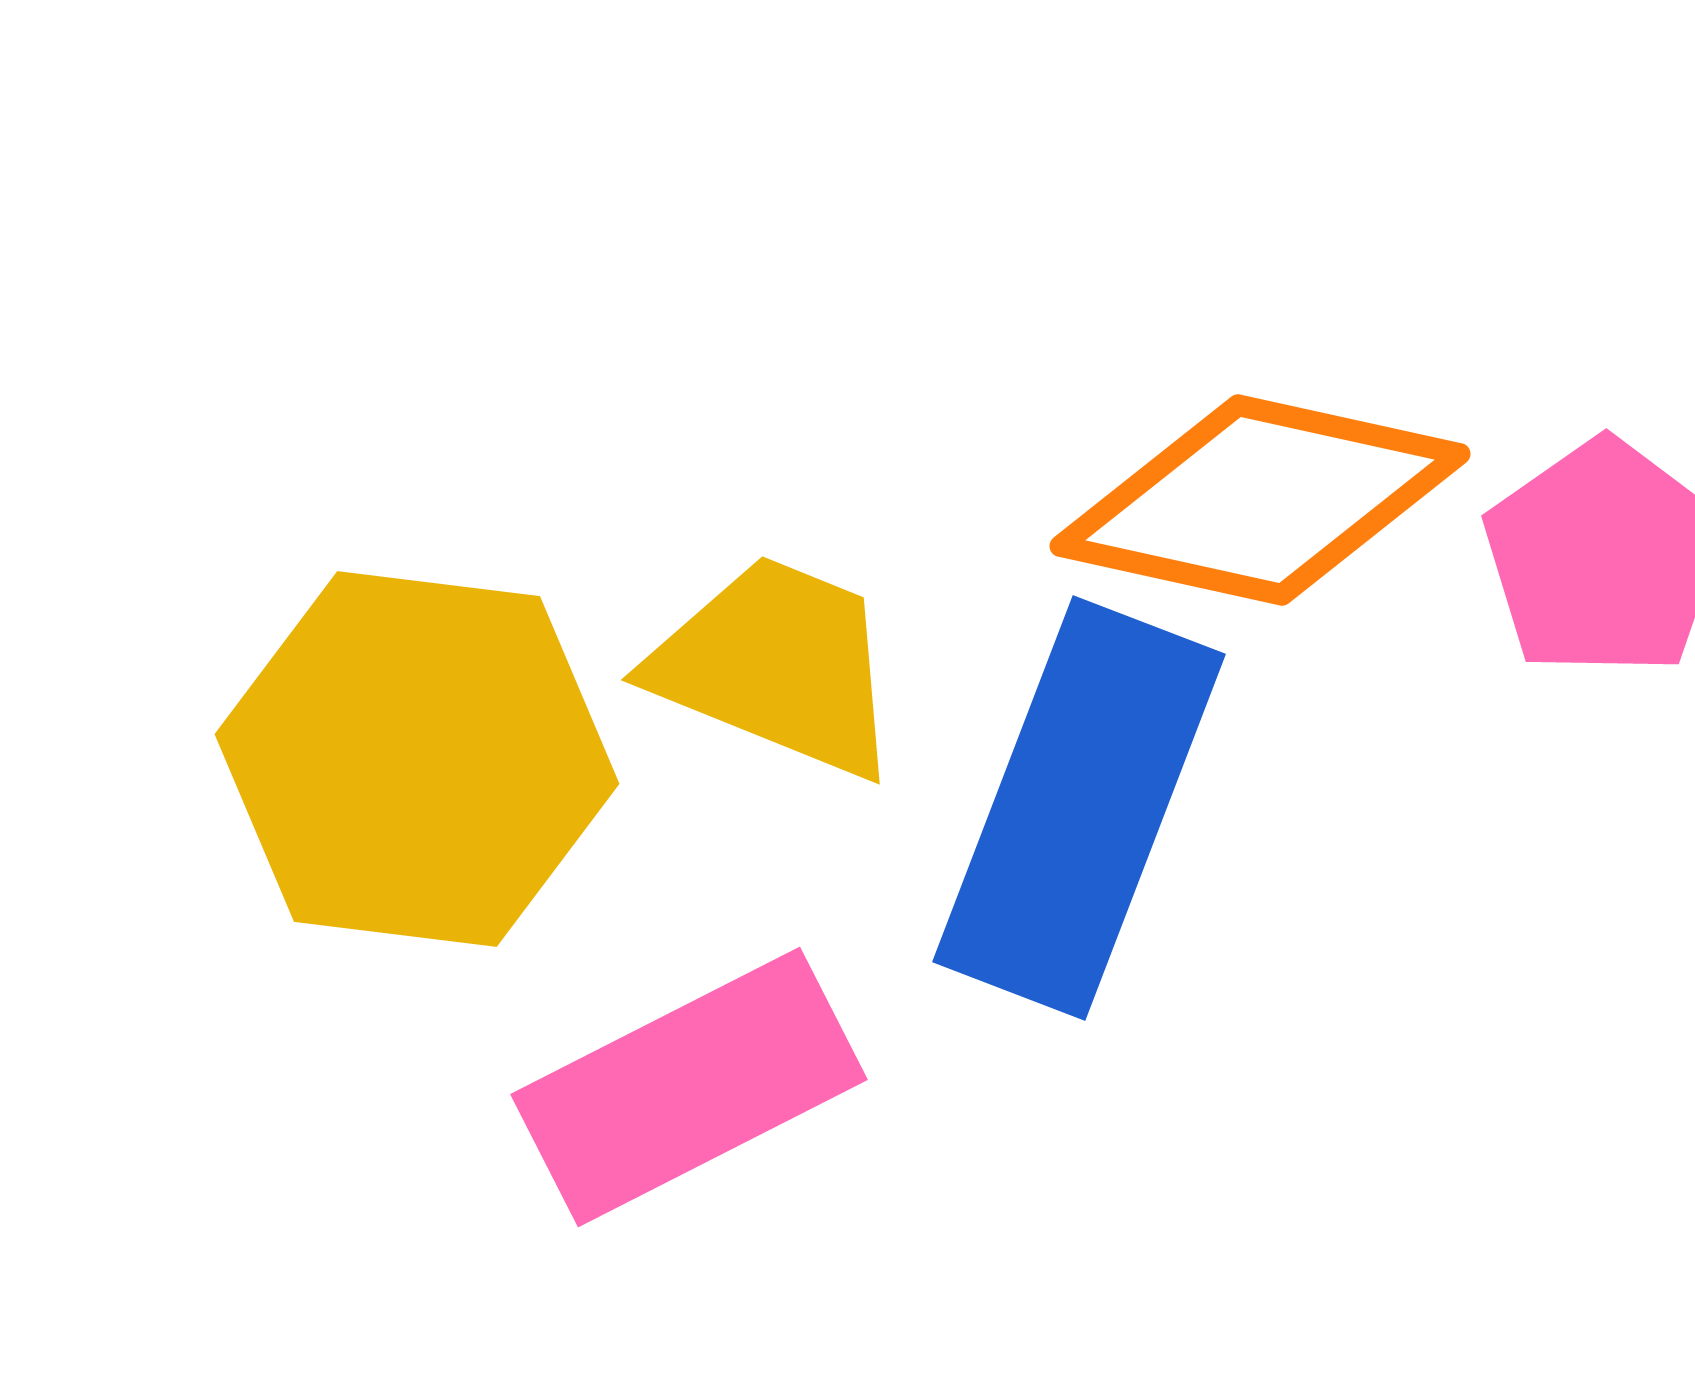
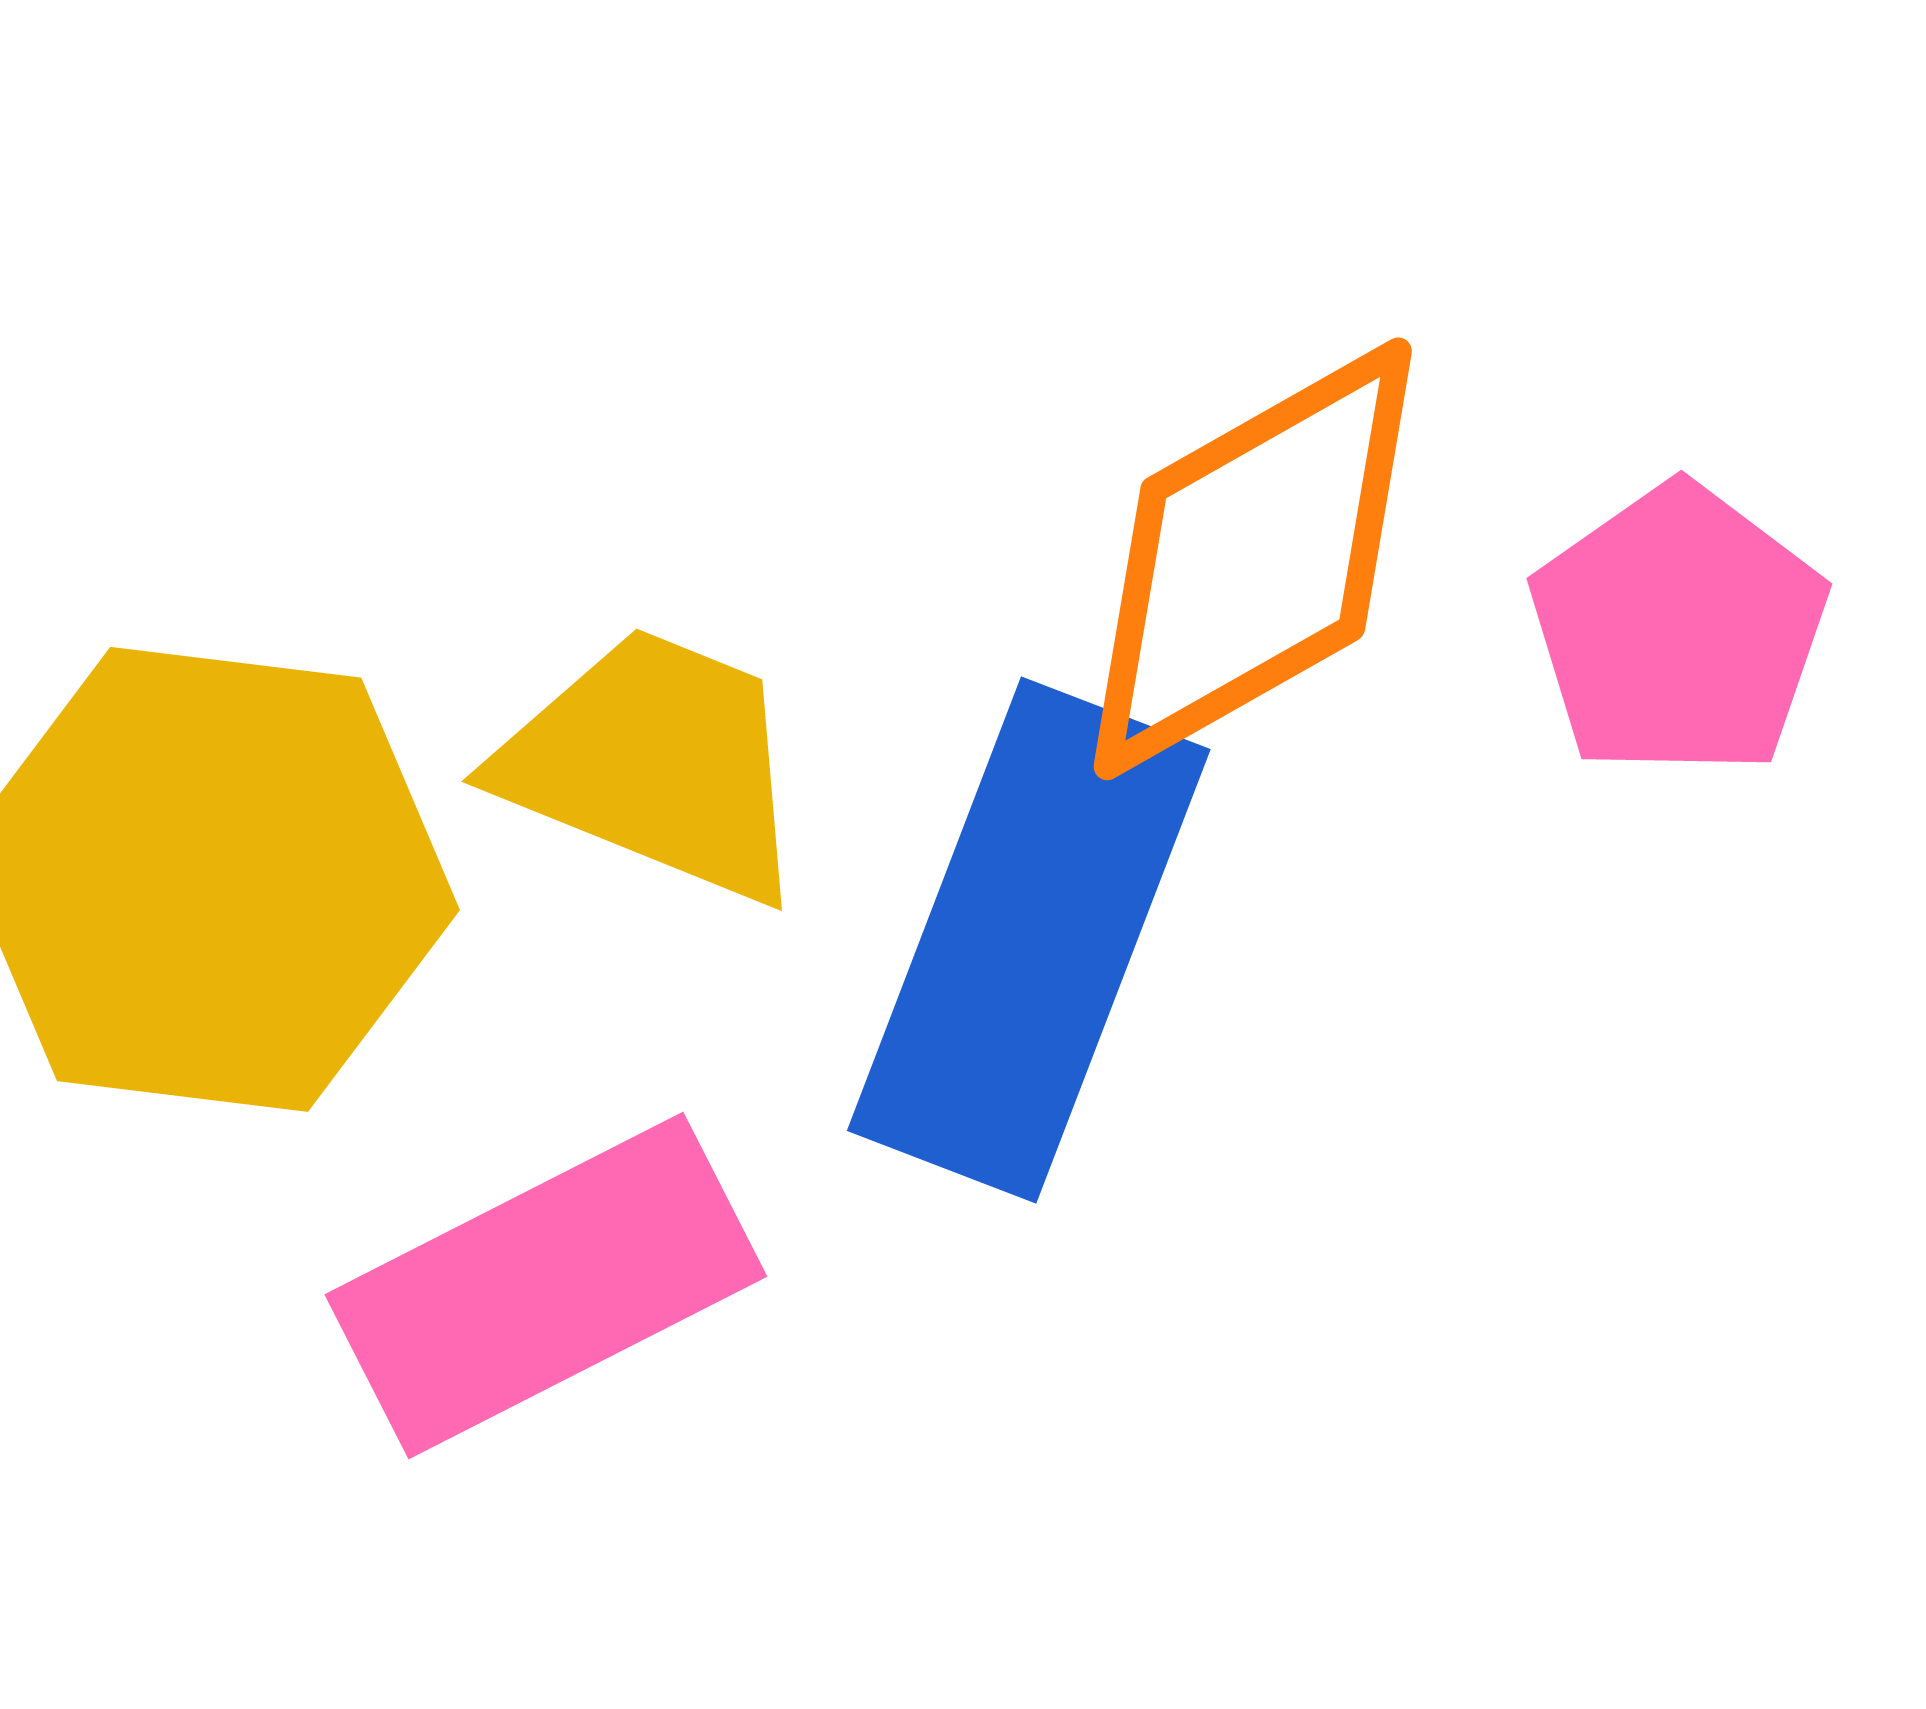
orange diamond: (1260, 500) -> (1253, 559), turned -42

